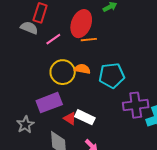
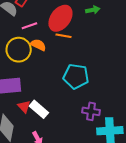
orange semicircle: (82, 69) -> (38, 45), moved
yellow circle: (63, 72) -> (19, 50), moved
purple cross: (136, 105) -> (91, 111), size x0.7

